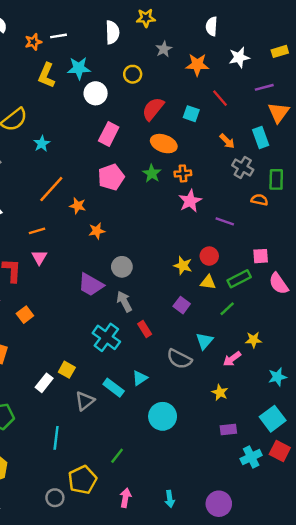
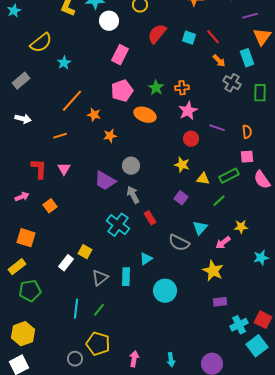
red line: (220, 98) -> (213, 37), moved
orange ellipse: (164, 144) -> (145, 115), moved
orange semicircle: (259, 200) -> (247, 132), moved, turned 72
red circle: (209, 256) -> (191, 139), moved
pink triangle: (39, 257) -> (64, 169), moved
cyan rectangle: (114, 388) -> (126, 277), moved, turned 54
yellow star: (220, 392) -> (213, 271), size x1.5
cyan square: (273, 419) -> (257, 346), moved
green line: (117, 456) -> (99, 310), moved
yellow pentagon: (82, 480) -> (98, 344), turned -30

